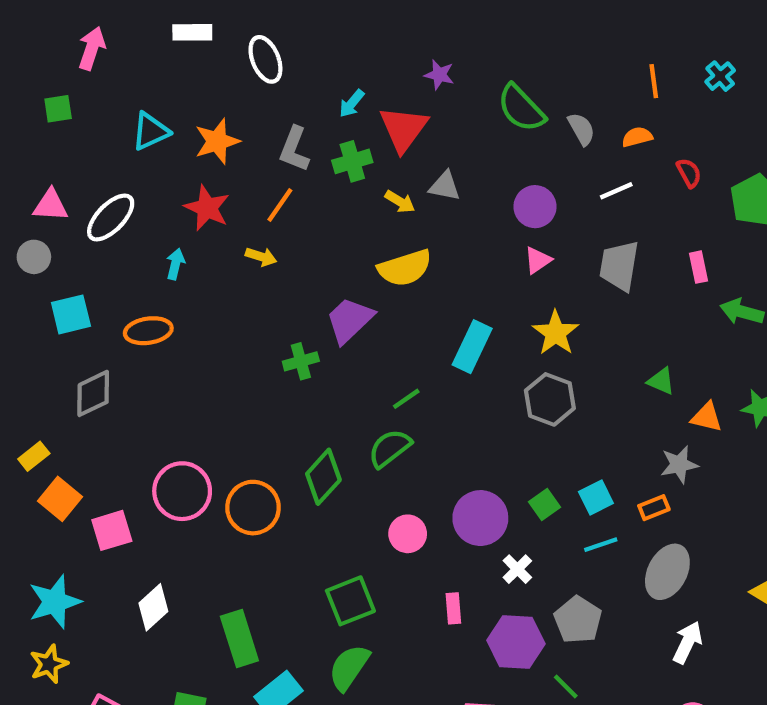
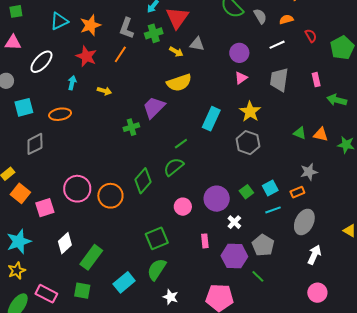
pink triangle: (50, 205) -> (13, 43), moved
yellow arrow: (261, 257) -> (104, 91), moved
orange triangle: (707, 417) -> (321, 134), moved
green rectangle: (239, 638) -> (91, 257), moved, turned 55

